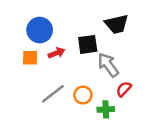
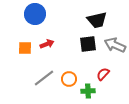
blue circle: (40, 30) -> (35, 14), moved
black square: (88, 44) -> (88, 44), moved
gray arrow: (108, 65) -> (115, 45), moved, turned -30

